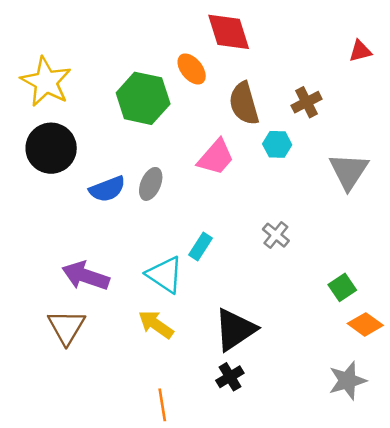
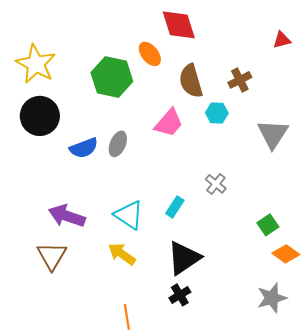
cyan rectangle: (201, 247) -> (175, 207), moved

